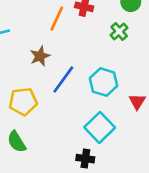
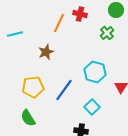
blue line: (63, 79) -> (64, 90), moved
cyan square: (100, 127) -> (92, 107), size x0.7

